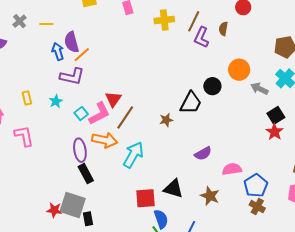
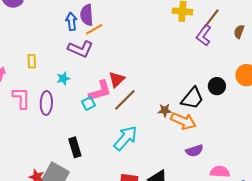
purple L-shape: (201, 37) -> (204, 35), moved
cyan star: (56, 101) -> (63, 78), moved
cyan square: (81, 113) -> (89, 104), moved
orange arrow: (105, 140) -> (183, 121), moved
purple ellipse: (80, 150) -> (46, 103), moved

